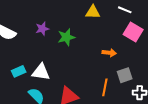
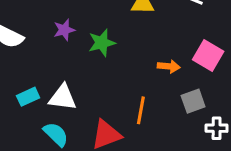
pink square: (133, 32) -> (208, 56), moved
orange line: (105, 87) -> (141, 110), moved

